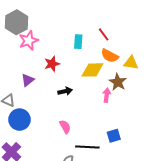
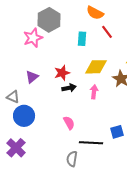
gray hexagon: (16, 22) -> (49, 20), moved
orange semicircle: (110, 56) -> (95, 13), moved
red star: (52, 64) -> (62, 73), moved
pink arrow: (107, 95) -> (94, 92), moved

